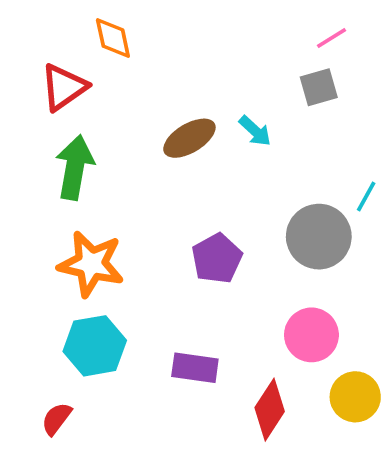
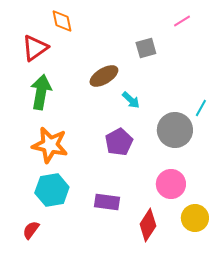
gray square: (319, 87) -> (146, 48), moved
cyan arrow: (255, 131) -> (131, 100), moved

